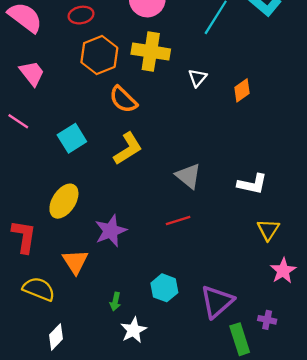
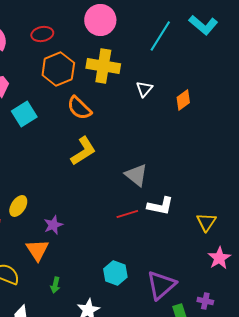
cyan square: (72, 138) -> (24, 114), moved
white L-shape: (252, 184) -> (160, 206), moved
yellow ellipse: (64, 201) -> (18, 206), moved, size x0.7
purple star: (111, 231) -> (53, 225), moved, size x0.7
green arrow: (115, 302) -> (55, 285), moved

